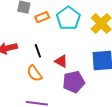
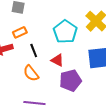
orange rectangle: (42, 17) -> (20, 32), moved
cyan pentagon: (68, 18) -> (65, 32), moved

